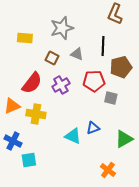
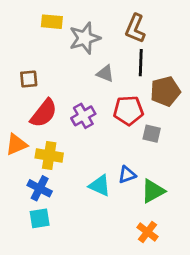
brown L-shape: (115, 14) -> (135, 28), moved
yellow rectangle: (25, 38) -> (52, 22), moved
brown square: (52, 58) -> (29, 79), moved, turned -32
green triangle: (124, 139) -> (153, 191), moved
blue cross: (13, 141) -> (40, 188), moved

